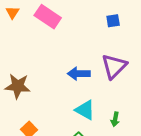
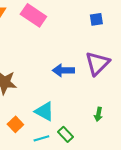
cyan triangle: (85, 110) -> (44, 111), moved

